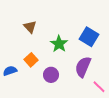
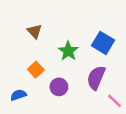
blue semicircle: (10, 71) -> (18, 95), moved

